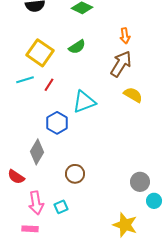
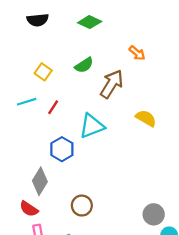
orange arrow: (125, 36) -> (137, 53), turned -42
yellow square: (40, 53) -> (43, 72), size x0.6
brown arrow: (121, 64) -> (112, 84), moved
red semicircle: (16, 177) -> (29, 209), moved

